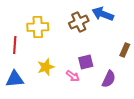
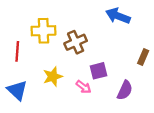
brown cross: (79, 22) -> (76, 42), moved
blue triangle: (15, 79) -> (17, 90), turned 48

